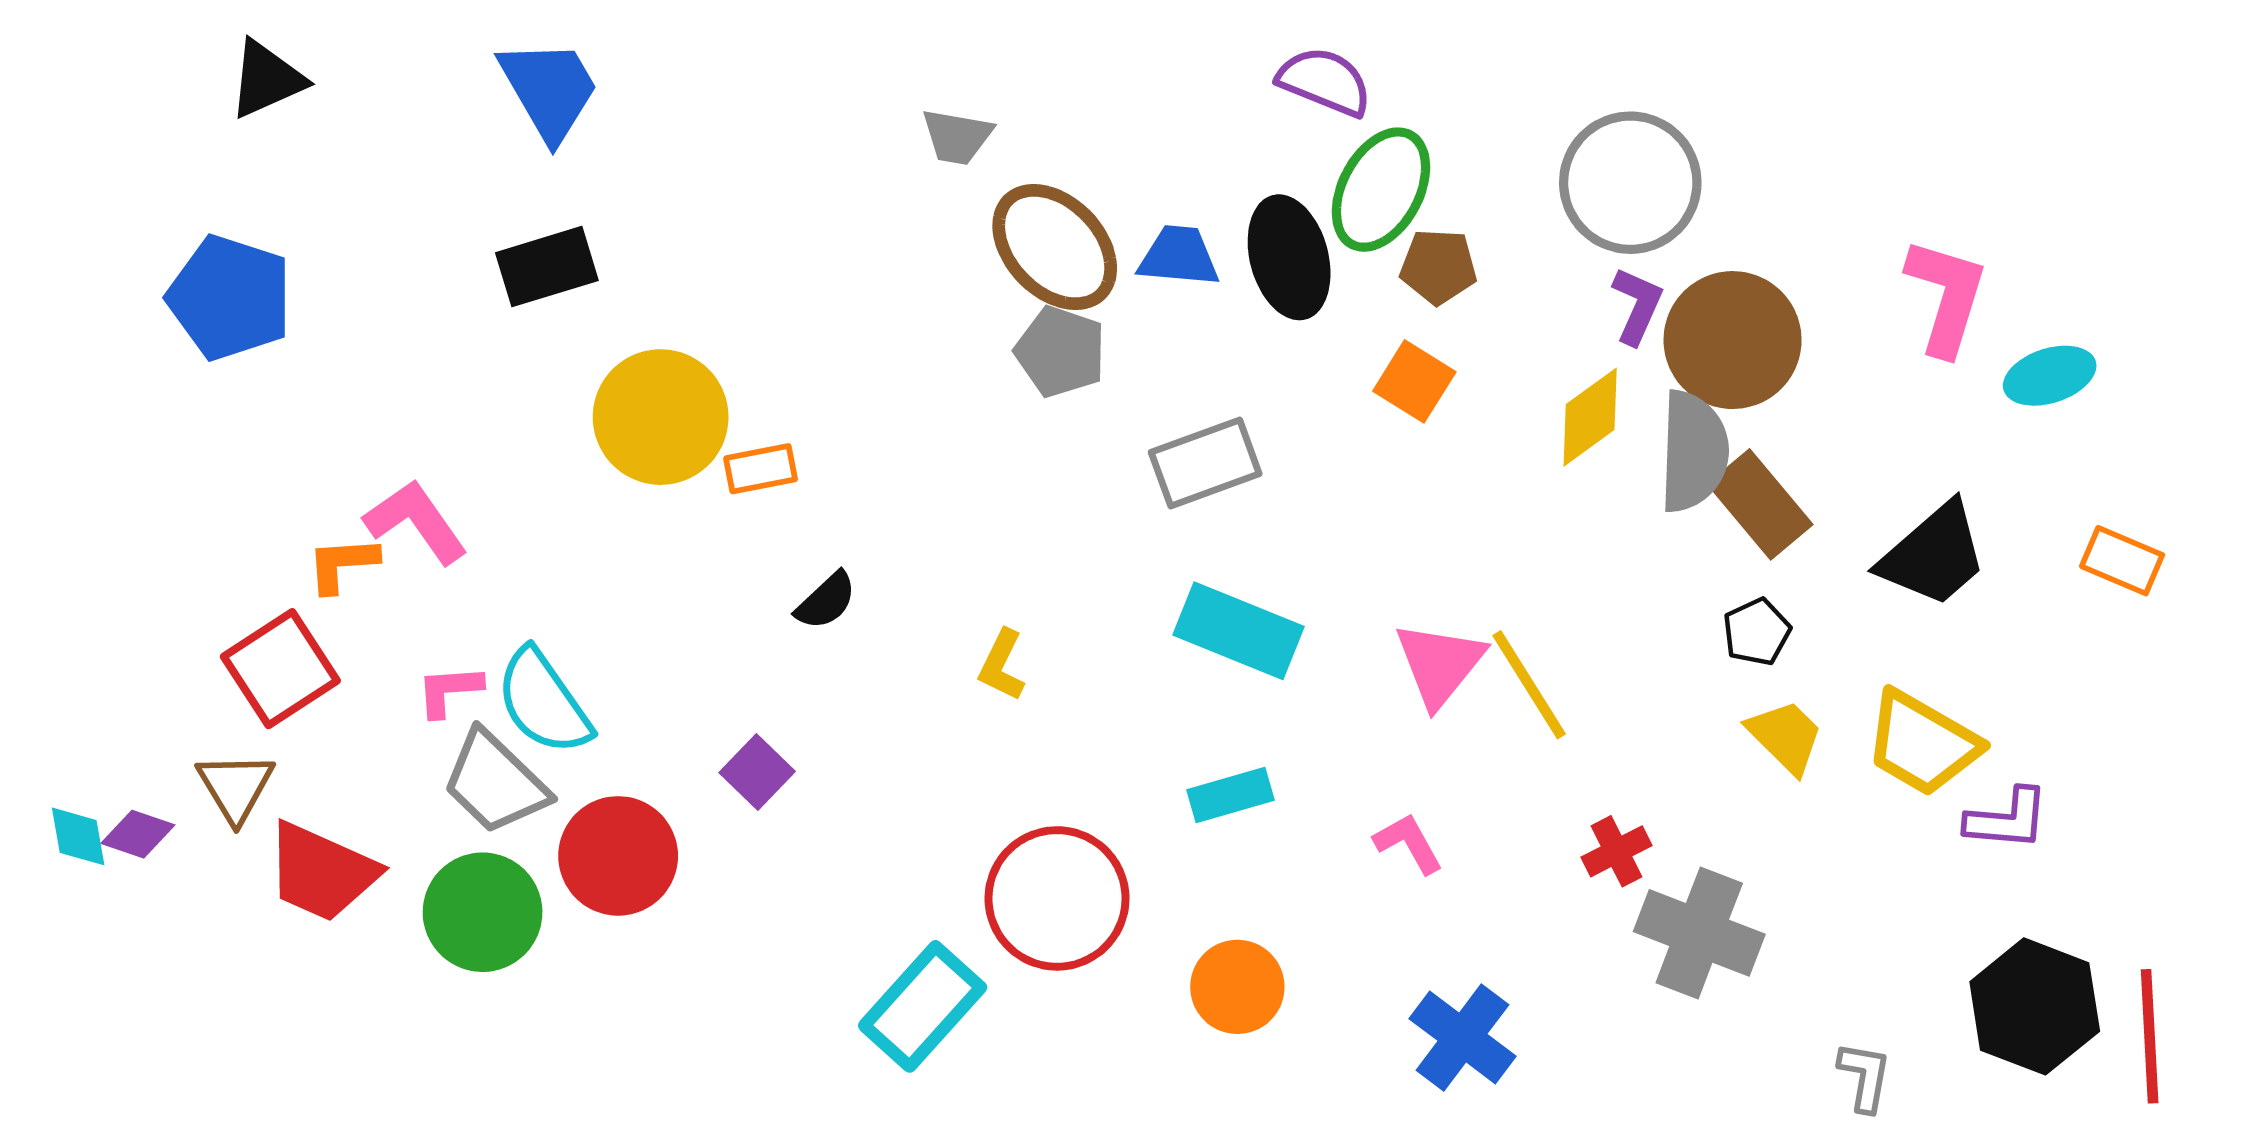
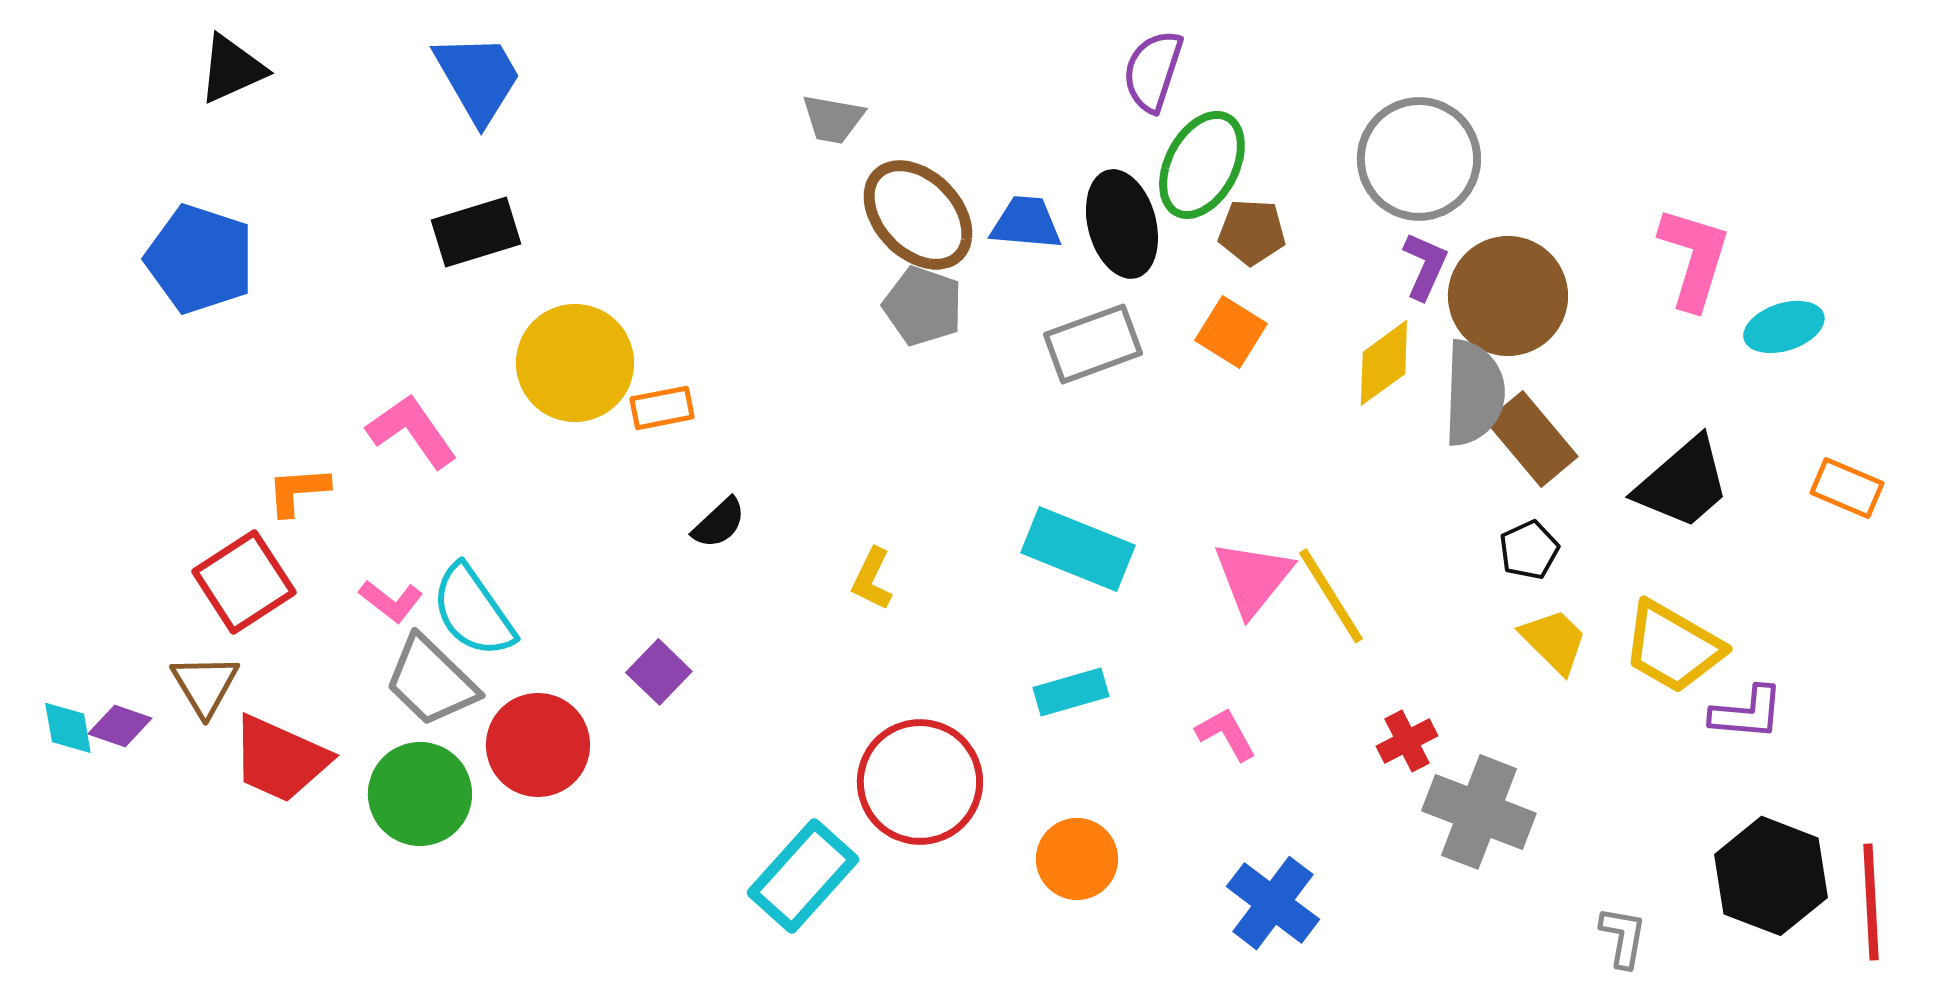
purple semicircle: (1325, 82) -> (1153, 71), turned -94
gray rectangle: (1205, 463) -> (1093, 344), moved
pink L-shape: (416, 522) -> (412, 431), moved
pink L-shape: (449, 690) -> (391, 601), turned -138

